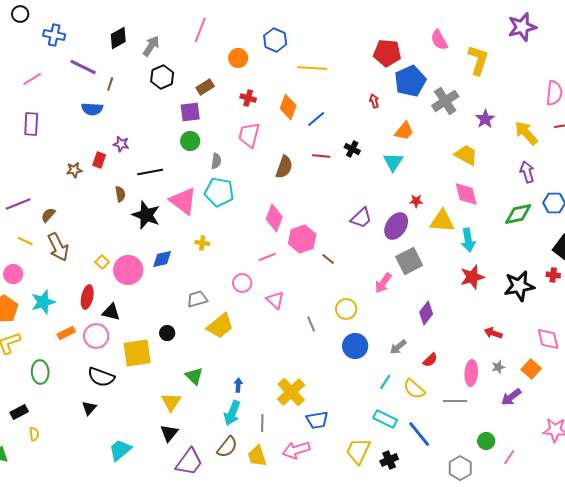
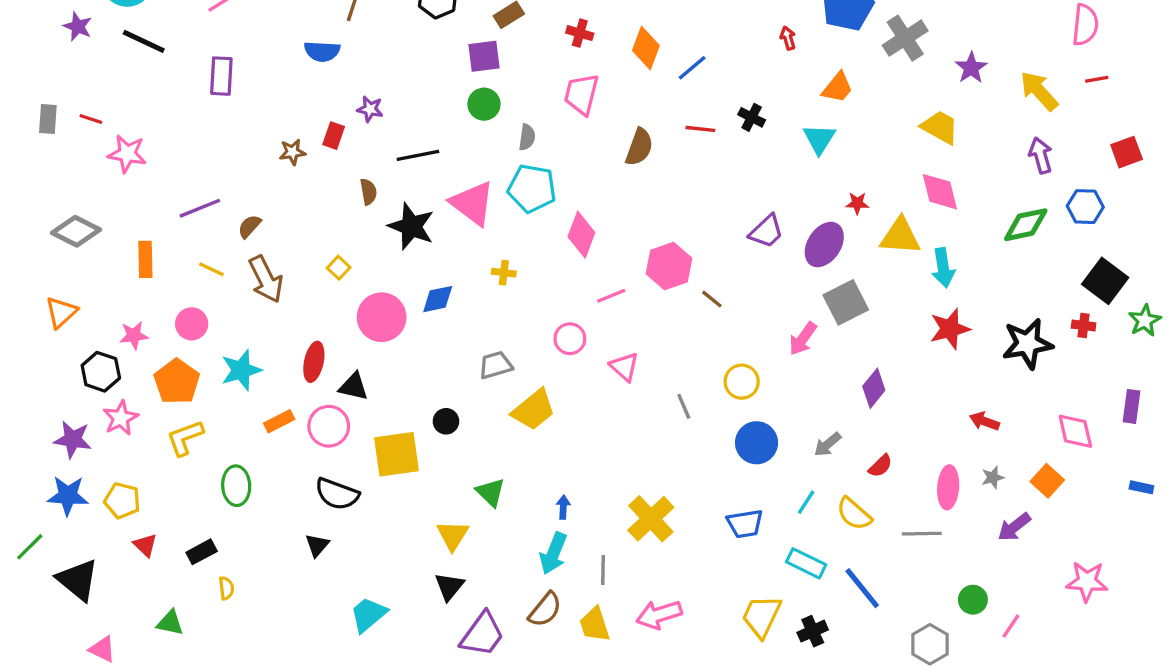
pink diamond: (274, 218) -> (581, 235), moved
yellow square: (102, 262) -> (339, 268), moved
blue trapezoid: (317, 420) -> (745, 524), moved

